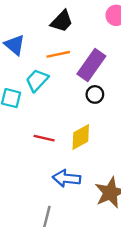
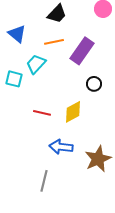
black circle: (95, 94) -> (94, 84), moved

